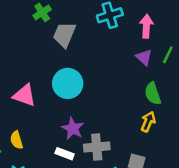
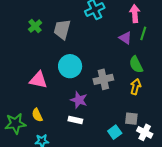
green cross: (42, 12) -> (35, 26), moved
pink arrow: (146, 26) -> (135, 14), moved
gray cross: (97, 147) -> (103, 79), moved

